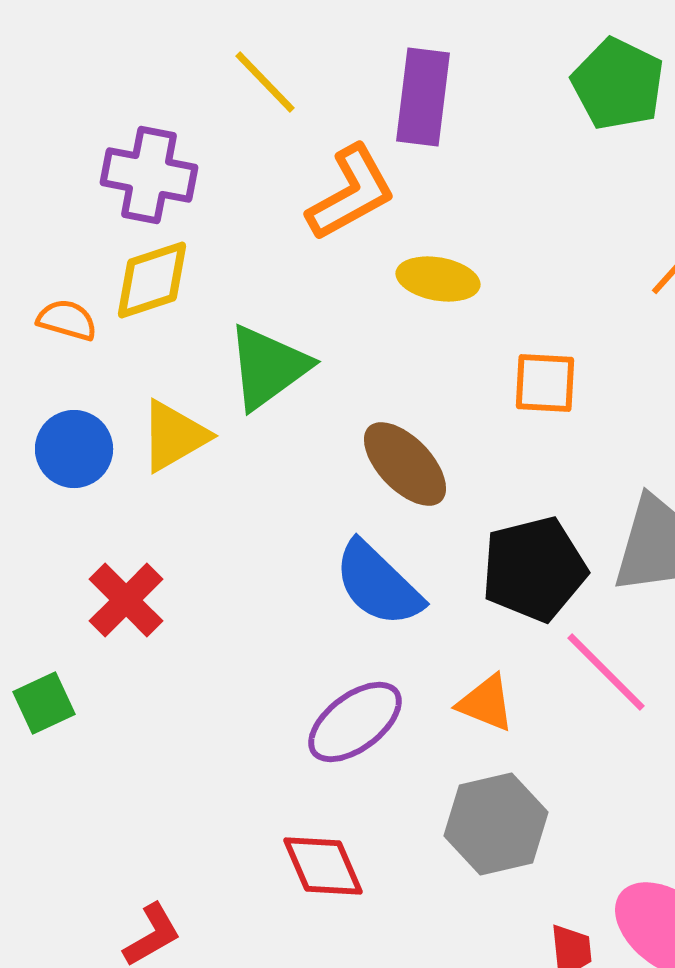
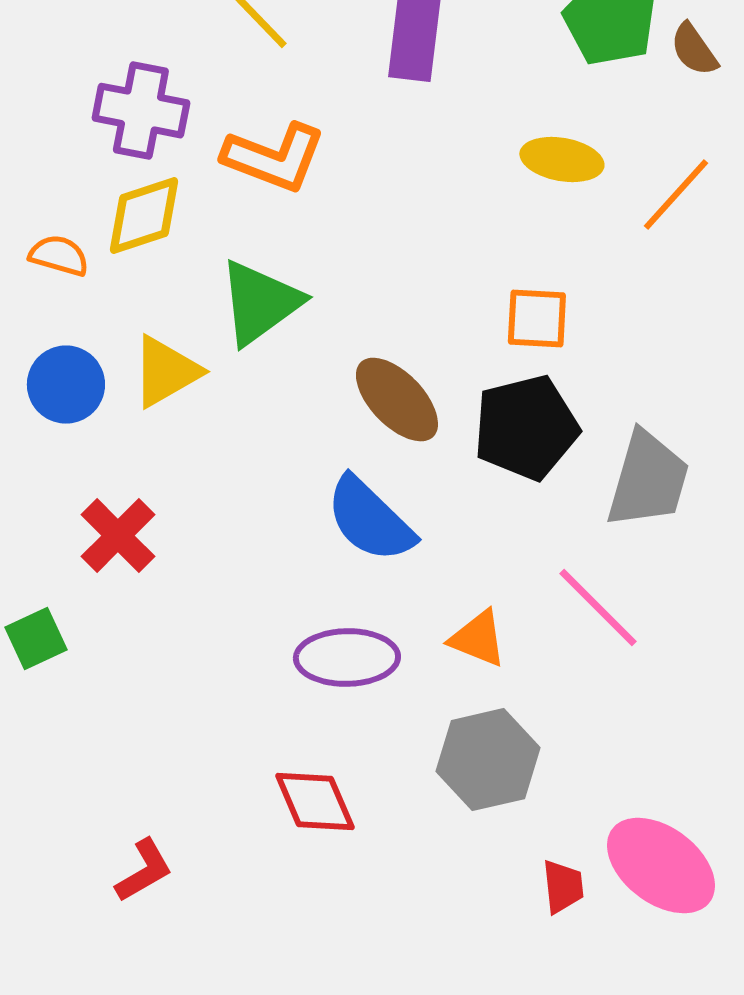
orange L-shape: (351, 193) -> (274, 158), moved, turned 50
yellow ellipse: (438, 279) -> (562, 160), moved
black pentagon: (534, 569) -> (526, 428), moved
purple ellipse: (355, 722) -> (347, 658), turned 36

